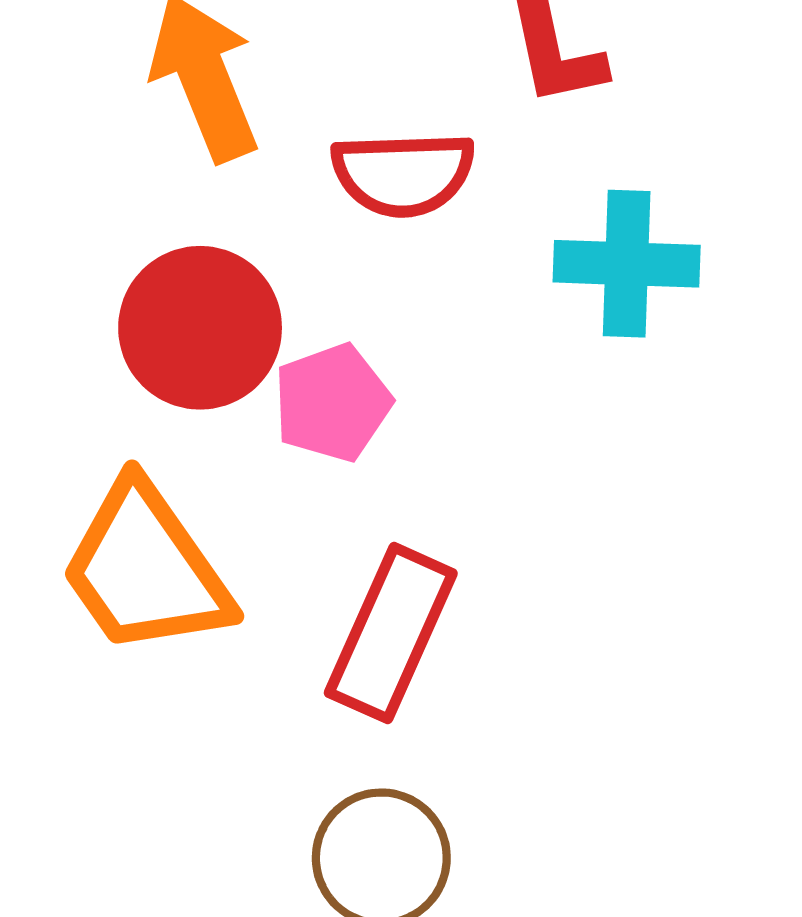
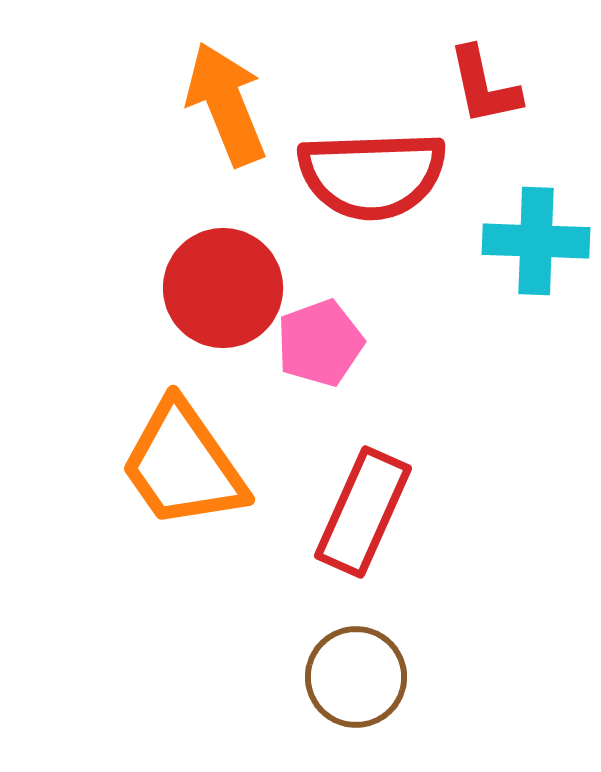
red semicircle: (403, 174) -> (372, 175), size x1.4

